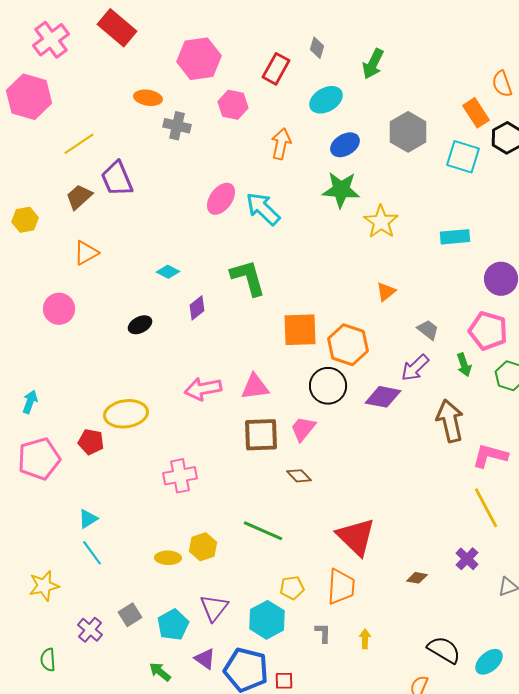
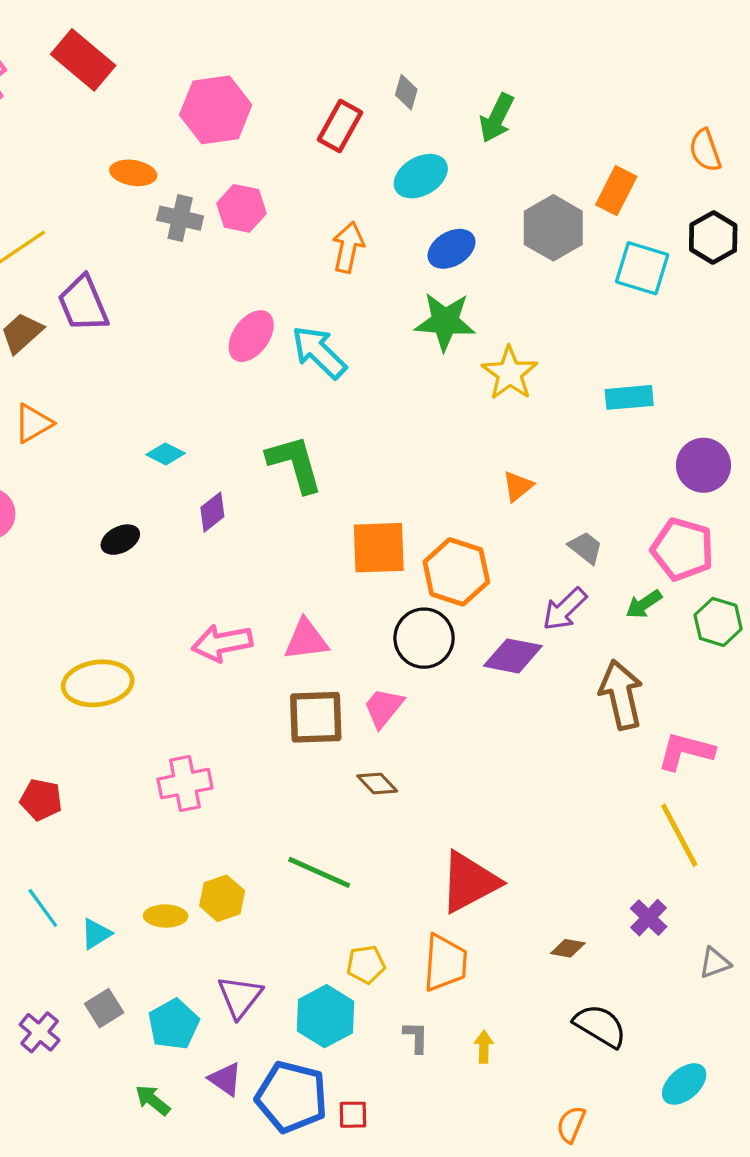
pink hexagon: (233, 105) -> (241, 208), moved
orange rectangle: (476, 113) -> (616, 191), moved, turned 60
green arrow: (464, 365) -> (644, 604), turned 75
red pentagon: (91, 442) -> (41, 800), moved
cyan triangle: (88, 519) -> (96, 934), moved
red triangle: (356, 537) -> (469, 882), turned 48
black semicircle: (444, 650) -> (600, 1026), moved

